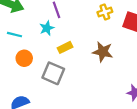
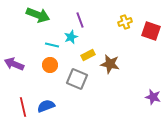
cyan line: (15, 35) -> (52, 45), moved
brown star: (103, 52) -> (110, 64), moved

